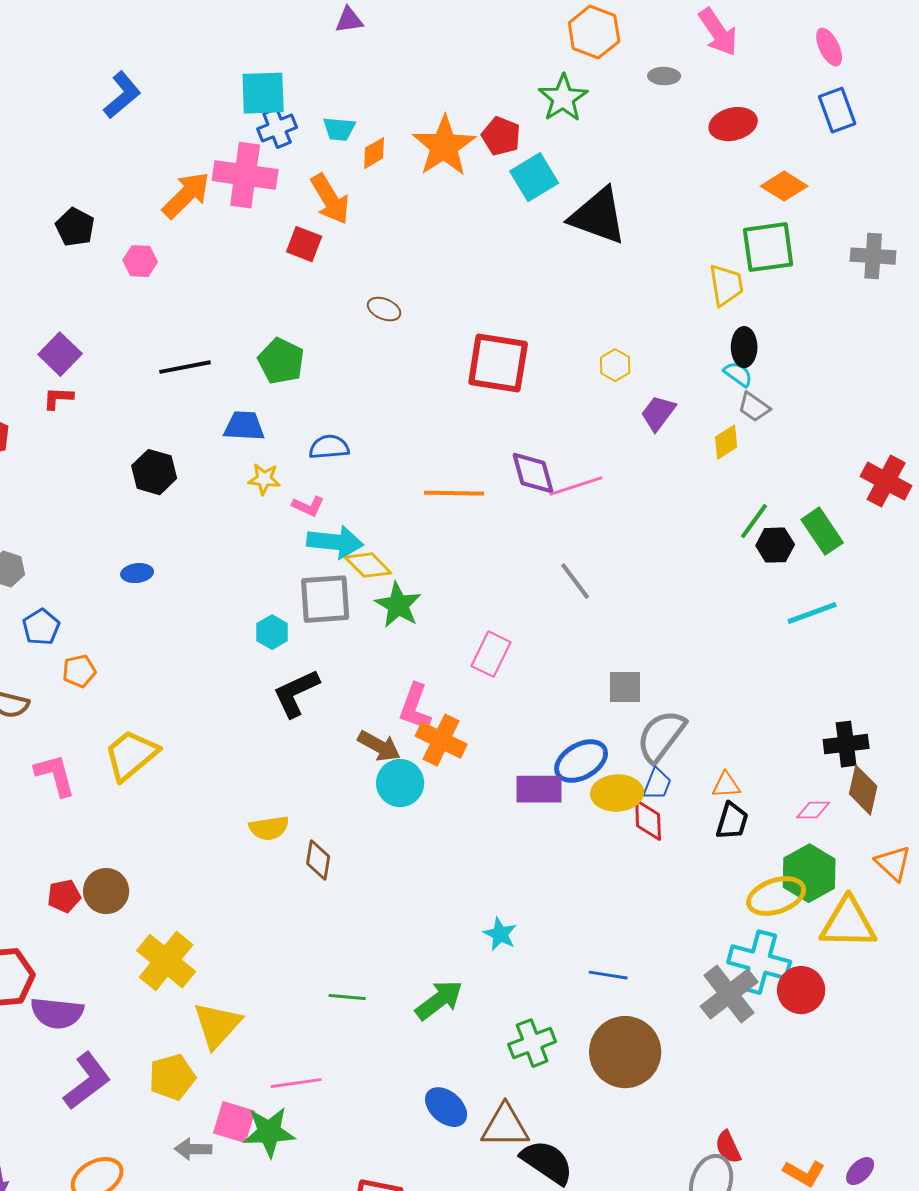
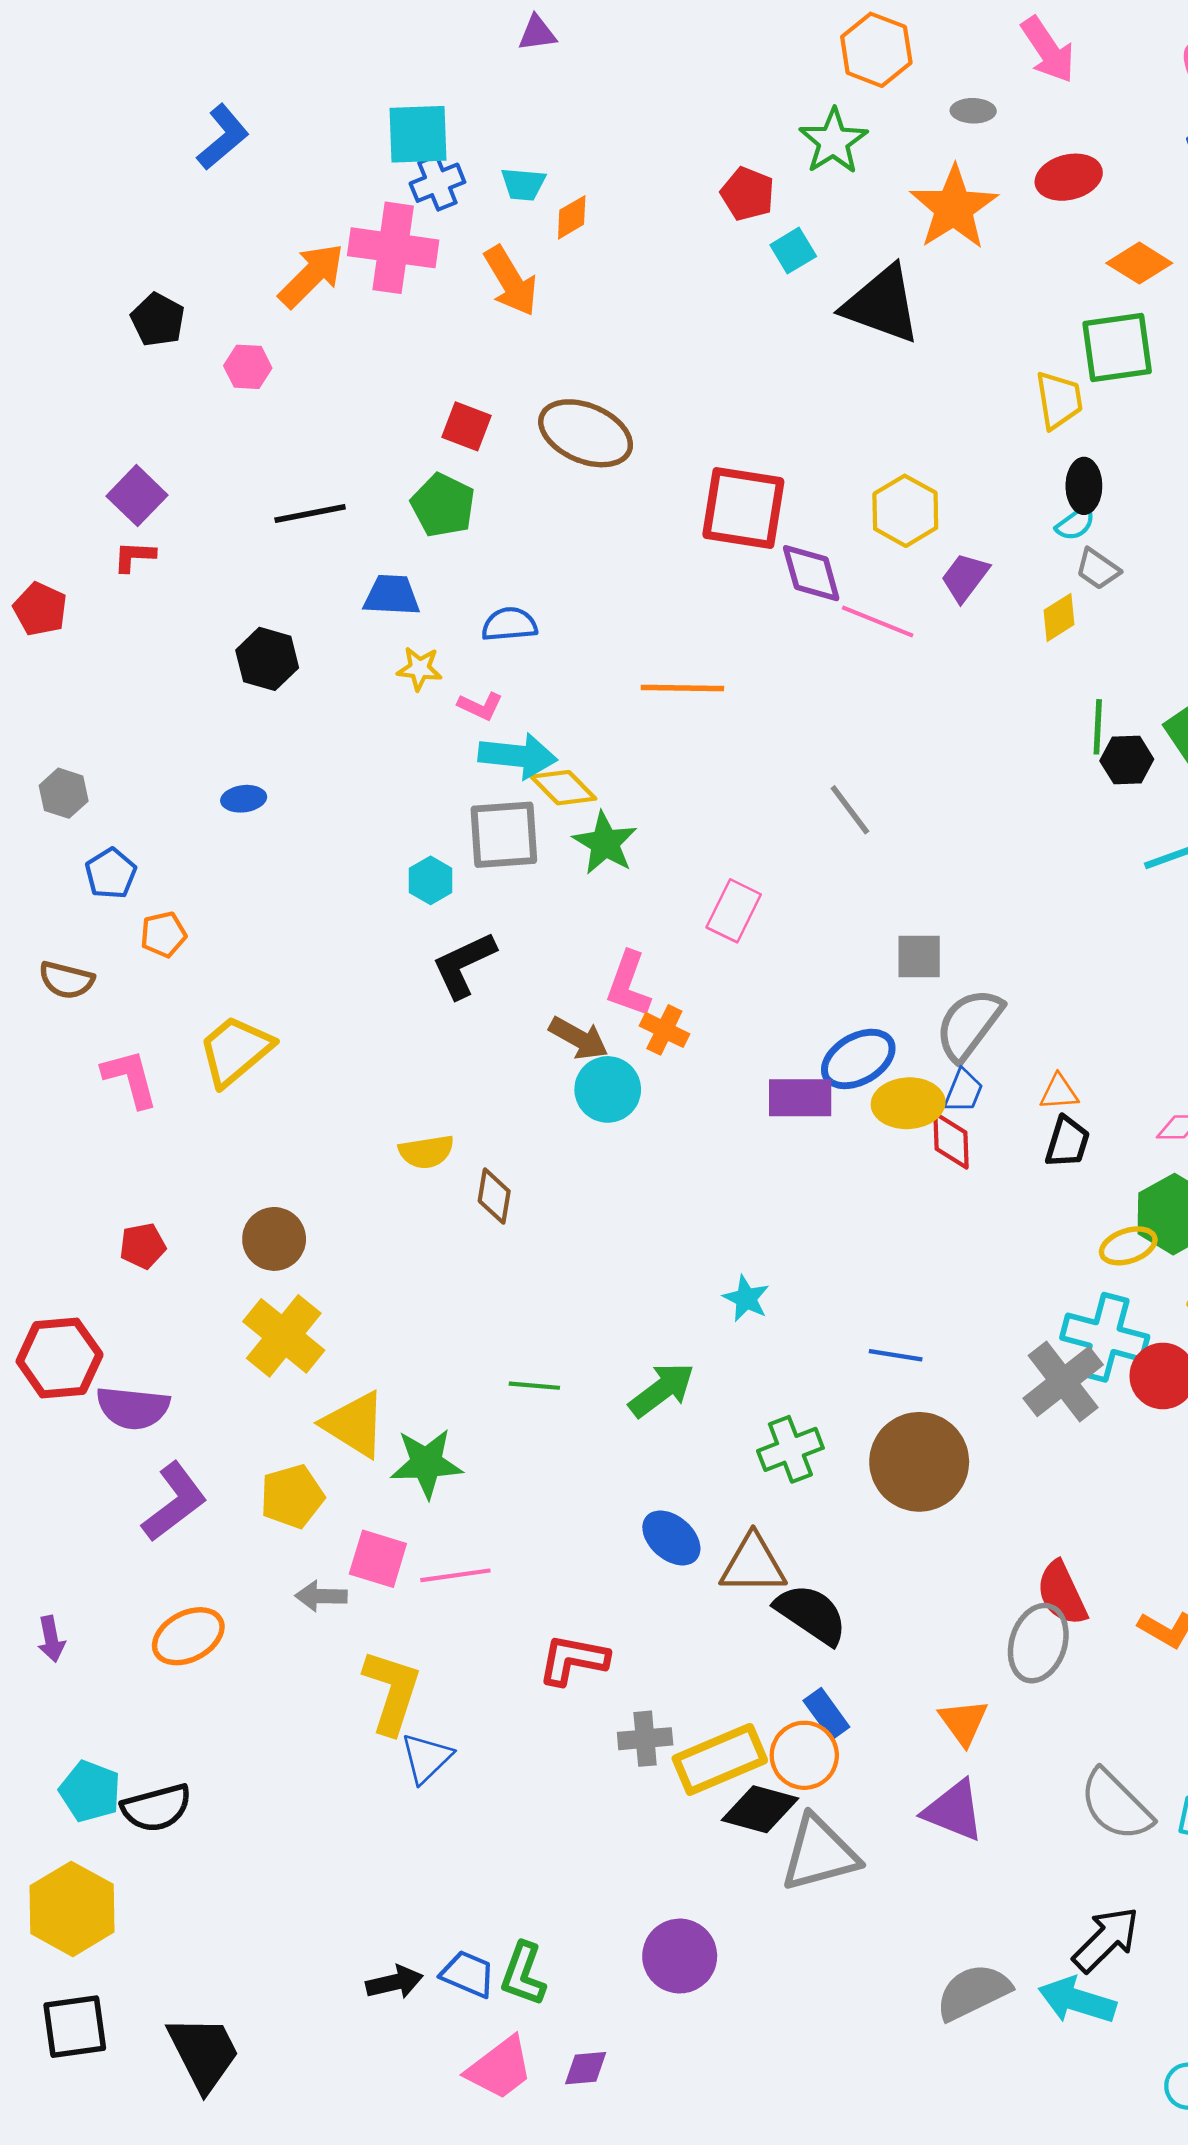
orange star: (444, 146) -> (954, 208), moved
cyan square: (534, 177) -> (793, 251), size x0.7
red square: (304, 244) -> (467, 426), moved
brown ellipse: (384, 309) -> (586, 433), size x2.0
yellow hexagon: (615, 365) -> (905, 511), size x1.6
cyan semicircle: (738, 374) -> (1076, 523), turned 108
purple diamond: (533, 473) -> (811, 573), moved
pink line: (576, 486) -> (878, 622), moved, turned 40
green line: (754, 521) -> (1098, 727), turned -33
orange cross: (441, 740) -> (664, 1030), size x0.7
brown circle: (106, 891) -> (274, 1239), moved
yellow ellipse: (776, 896) -> (1128, 1246), size x0.7
yellow triangle: (217, 1025) -> (354, 1424), turned -40
pink line: (296, 1083) -> (455, 1575), moved
green star: (269, 1132) -> (426, 1463), moved
red semicircle: (728, 1147) -> (1062, 1593), size x1.4

